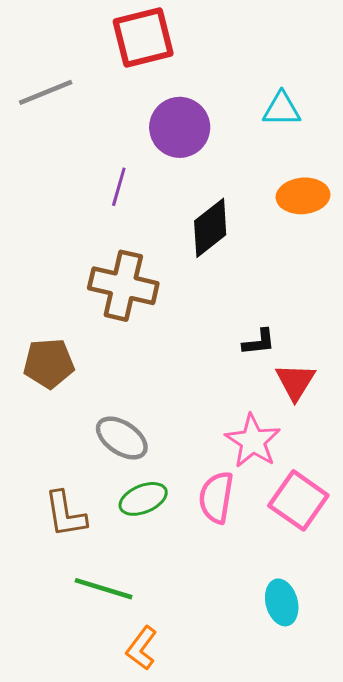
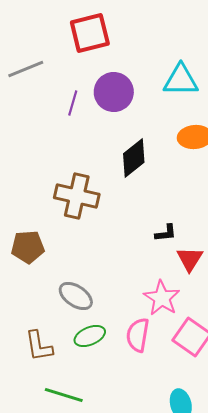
cyan triangle: (282, 109) -> (181, 80), size x1.4
purple line: (119, 187) -> (73, 103), moved

